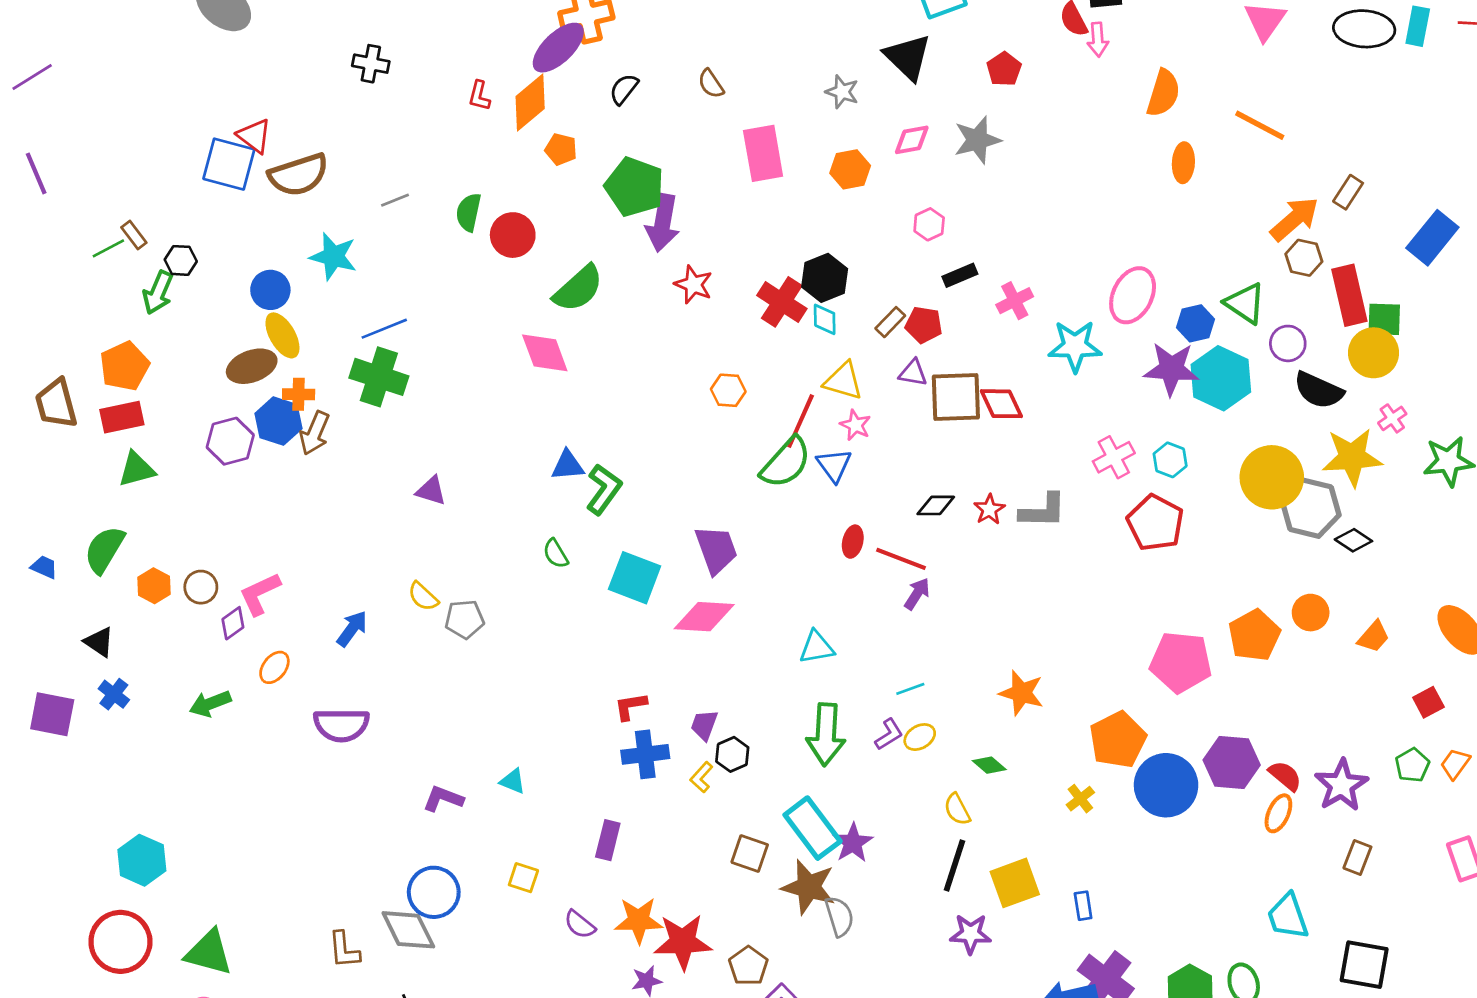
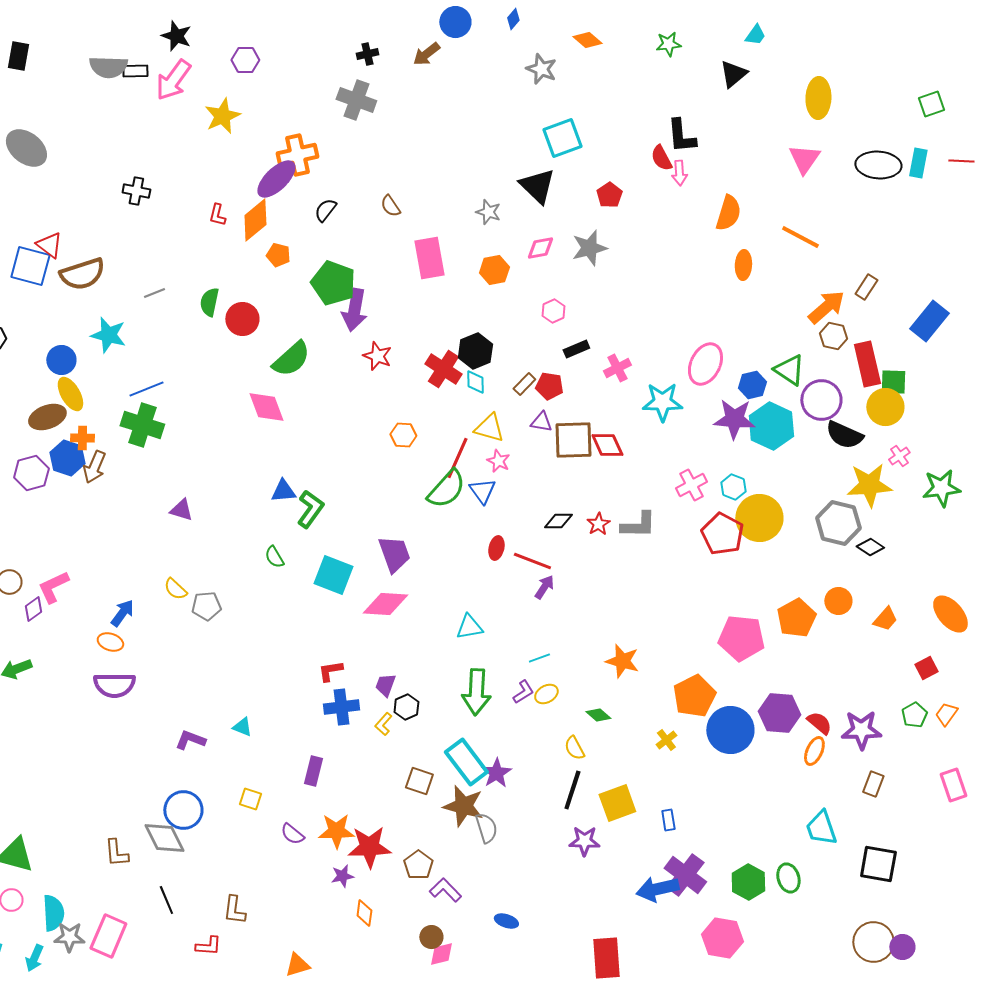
purple circle: (1288, 343) -> (821, 400), size x1.5
yellow circle: (1272, 477) -> (759, 518), moved
orange ellipse: (274, 667) -> (110, 642), moved, turned 70
purple star: (1341, 785) -> (861, 730), turned 30

